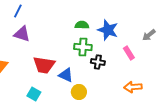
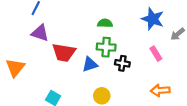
blue star: (108, 30) -> (153, 19), moved
red trapezoid: (44, 65) -> (64, 52), moved
blue triangle: (66, 75) -> (90, 64), moved, turned -42

